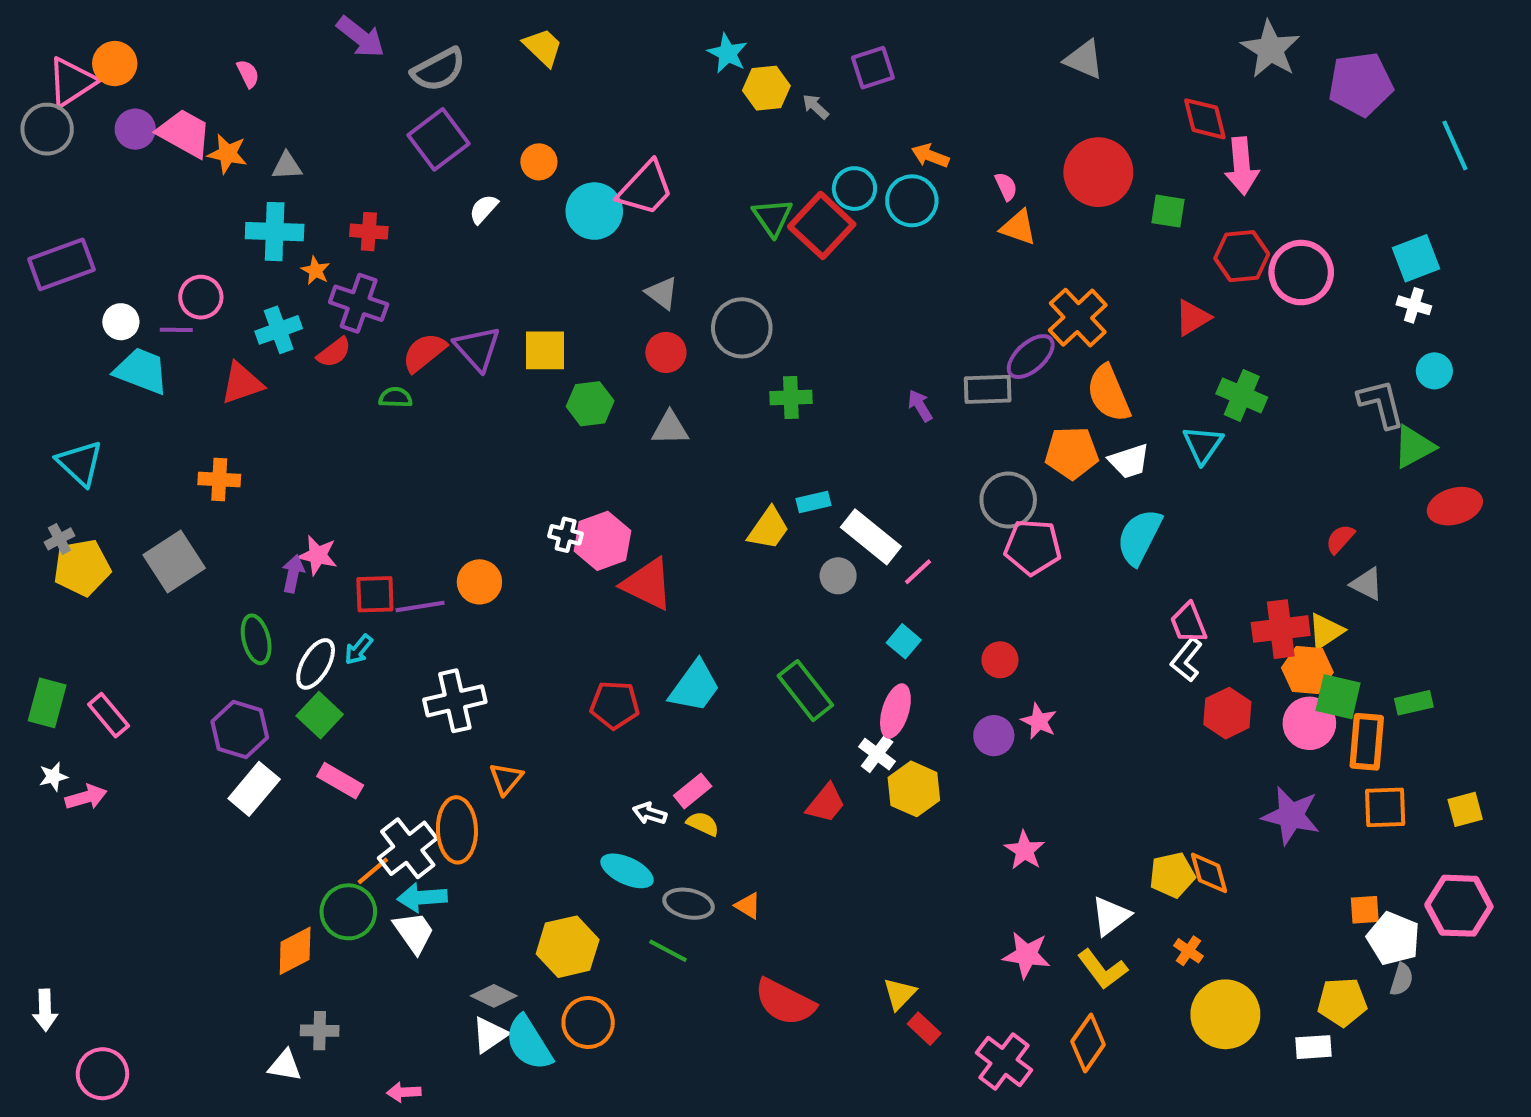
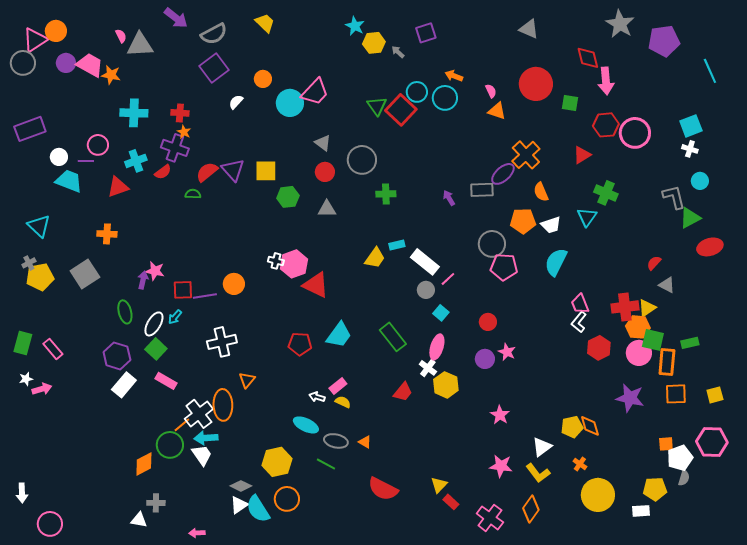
gray triangle: (287, 166) -> (140, 45), moved, size x1.8
orange star: (316, 270) -> (184, 132), moved
orange semicircle: (1109, 393) -> (541, 192), size x0.7
gray circle: (838, 576) -> (426, 290), moved
white pentagon: (1393, 938) -> (680, 458), turned 30

